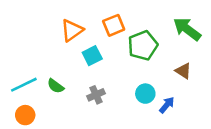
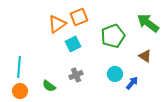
orange square: (114, 25) -> (79, 17), moved
cyan line: (24, 85) -> (19, 67), turned -60
green semicircle: (56, 86) -> (49, 86), moved

